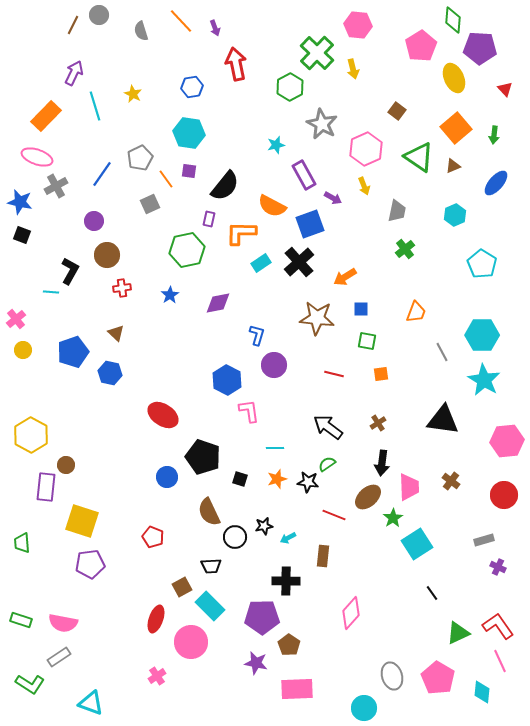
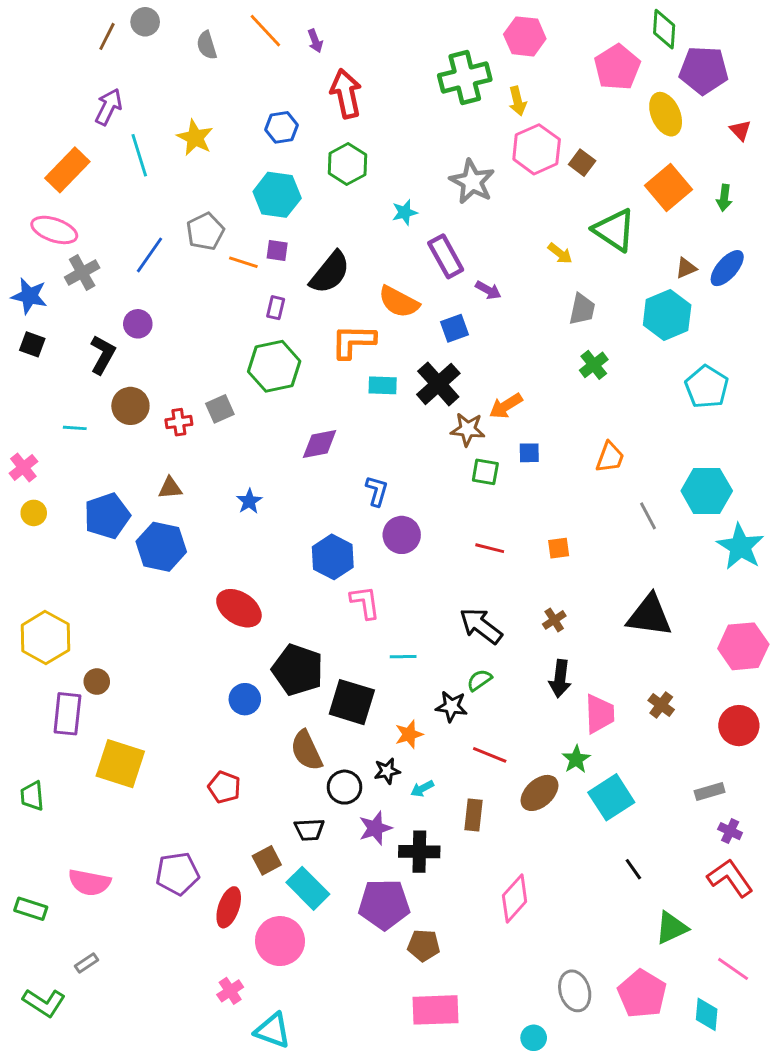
green cross: (317, 53) -> (465, 78), turned 32
green hexagon: (290, 87) -> (347, 164), moved
yellow star: (133, 94) -> (195, 138), size x1.4
pink hexagon: (366, 149) -> (537, 149), moved
brown triangle: (453, 166) -> (686, 268), moved
orange line: (166, 179) -> (243, 262), turned -36
yellow arrow: (364, 186) -> (560, 253), moved, turned -30
gray square: (150, 204) -> (220, 409), moved
cyan hexagon: (455, 215) -> (667, 315), size x1.5
purple rectangle: (209, 219) -> (276, 308), moved
blue square: (310, 224) -> (454, 328), size x0.7
brown circle: (107, 255) -> (130, 406), moved
cyan rectangle: (261, 263) -> (383, 385), turned 36
black L-shape: (70, 271) -> (103, 355), moved
blue star: (170, 295) -> (249, 501), moved
brown star: (317, 318) -> (468, 429), moved, size x0.7
brown triangle: (116, 333) -> (170, 488), turned -48
green square: (367, 341) -> (485, 472), moved
blue hexagon: (110, 373) -> (161, 547), size x1.4
cyan star: (484, 380) -> (740, 547), moved
black square: (240, 479) -> (352, 702), size x2.0
orange star: (277, 479) -> (409, 734), moved
brown ellipse: (368, 497) -> (540, 793), moved
purple pentagon: (90, 564) -> (177, 874), moved
pink semicircle: (63, 623) -> (89, 882), moved
red L-shape: (498, 626) -> (730, 878), moved
brown pentagon: (289, 645) -> (424, 945), turned -30
gray rectangle: (59, 657) -> (86, 963), size x0.7
pink line: (500, 661) -> (733, 969), turned -30
purple star: (256, 663) -> (375, 828), moved, turned -30
cyan triangle: (91, 703) -> (273, 1030), moved
cyan circle: (364, 708) -> (534, 1038), size x0.7

